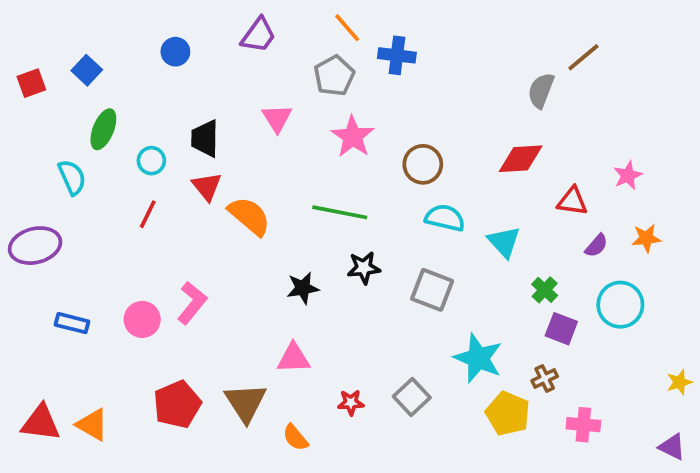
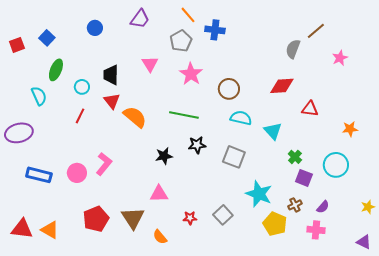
pink star: (628, 175) -> (340, 58), moved
purple semicircle: (596, 246) -> (323, 207), moved
blue rectangle: (72, 323) -> (39, 175), size x1.4

